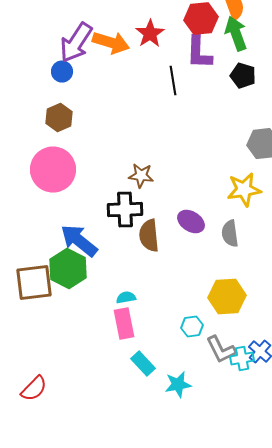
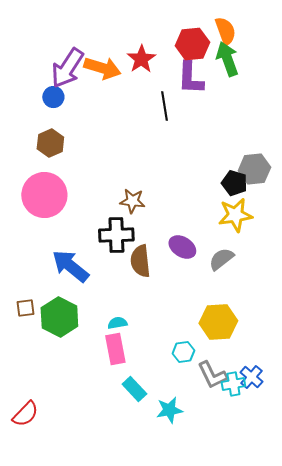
black pentagon: (243, 76) -> (234, 183), moved
gray semicircle: (230, 234) -> (221, 259), turned 60
green hexagon: (68, 269) -> (59, 317), moved
brown square: (34, 283) -> (25, 308), size x0.5

